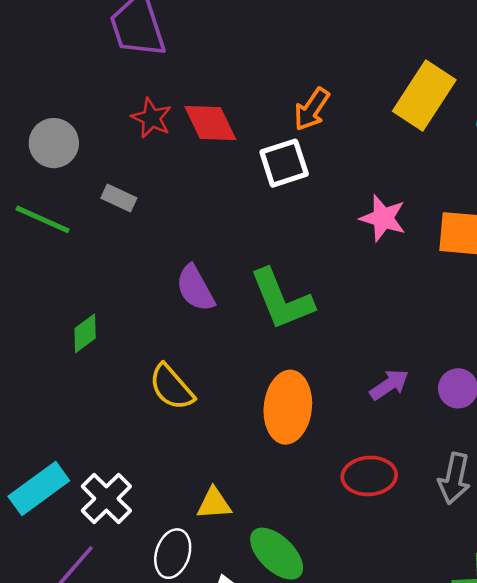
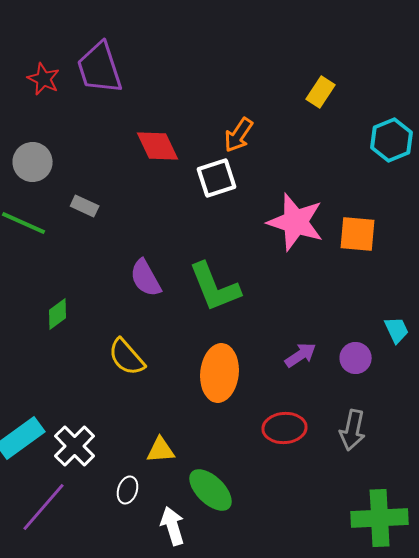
yellow rectangle: (424, 95) -> (321, 92), moved, size x0.6
red star: (151, 118) -> (44, 79), moved
pink star: (383, 218) -> (296, 222), size x1.5
white ellipse: (173, 554) -> (128, 490), size x0.7

